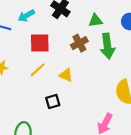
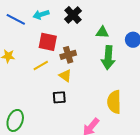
brown cross: (79, 43) -> (68, 55), moved
black square: (53, 102) -> (59, 97), moved

